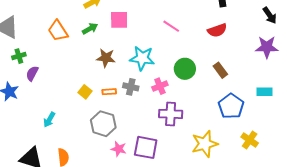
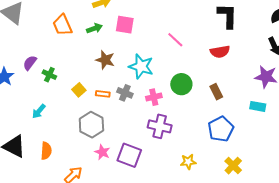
green cross: (19, 56) -> (49, 75), moved, turned 32
cyan rectangle: (265, 92) -> (258, 106), moved
yellow star: (205, 144) -> (188, 162), size x0.6

